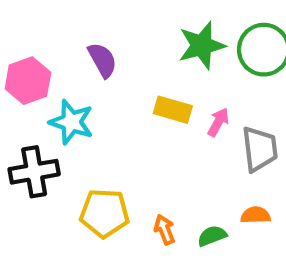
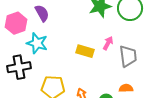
purple semicircle: (102, 60) -> (42, 13), moved
yellow rectangle: (173, 110) -> (85, 51), moved

